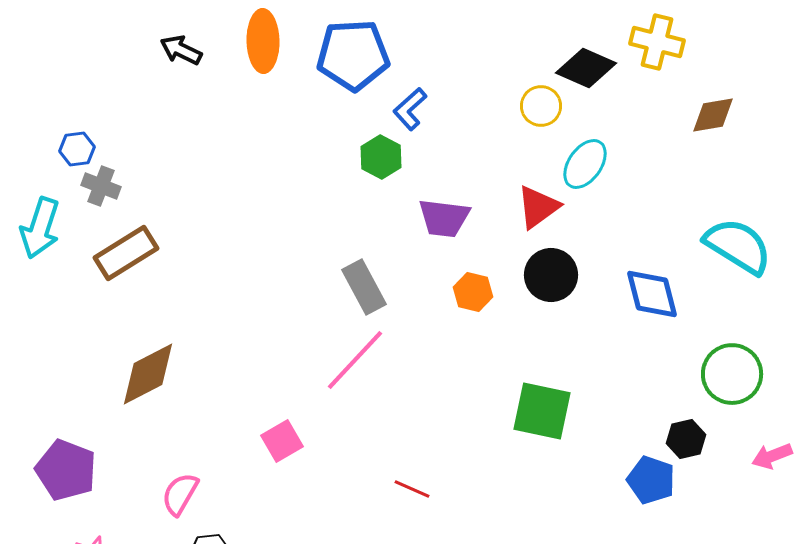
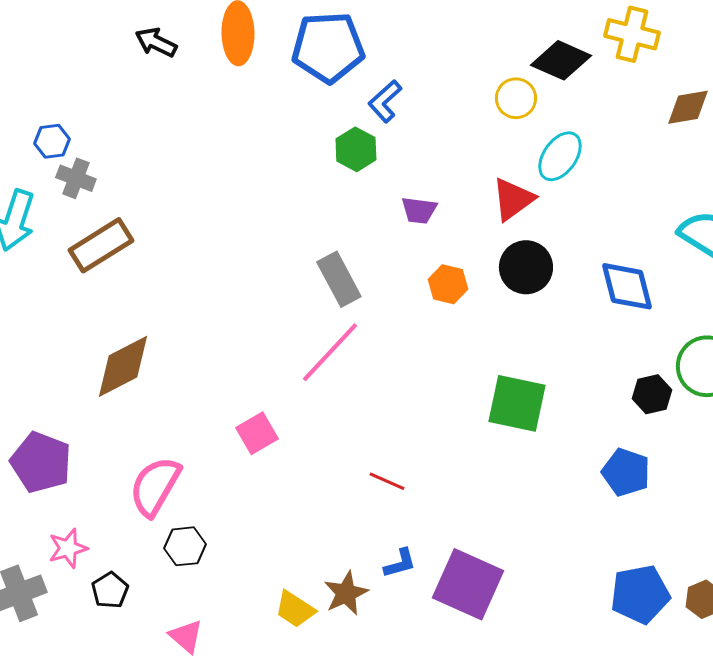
purple trapezoid: (444, 218) -> (419, 210), size x0.7
black hexagon: (686, 439) -> (652, 394), moved
pink semicircle: (180, 494) -> (155, 486), size x1.4

